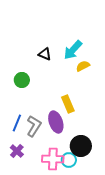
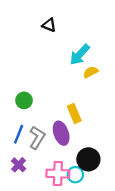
black triangle: (45, 54) -> (49, 25), moved
green circle: (22, 80) -> (24, 100), moved

